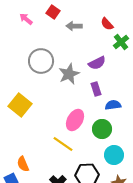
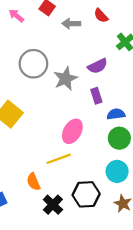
red semicircle: (107, 24) -> (101, 16), moved
green circle: (102, 129) -> (119, 138), moved
yellow line: (63, 144) -> (59, 159), turned -55
orange semicircle: (23, 164) -> (33, 182), moved

